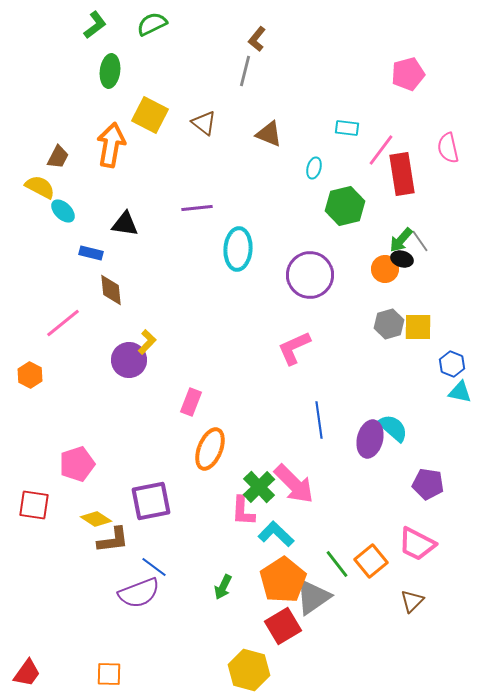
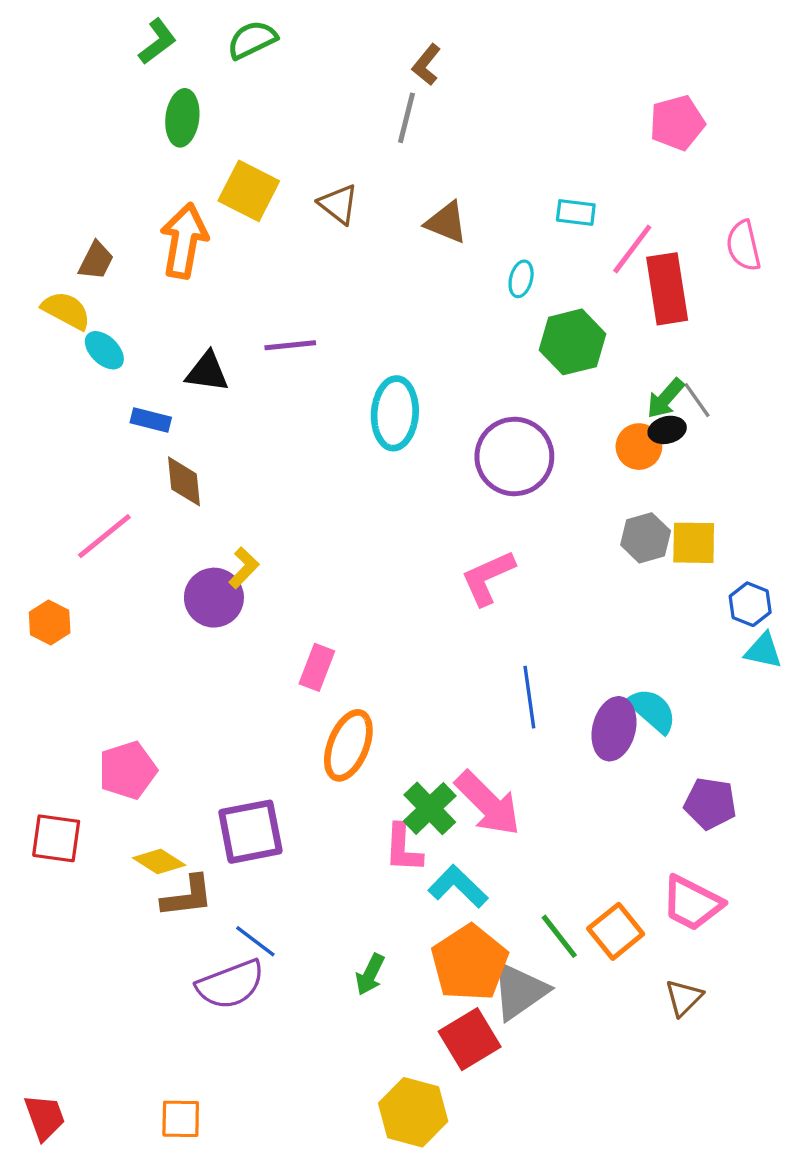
purple line: (197, 208) -> (290, 345), moved
black ellipse: (402, 259) -> (667, 430), turned -30
red trapezoid: (27, 673) -> (45, 1117), turned -56

